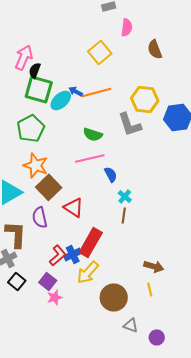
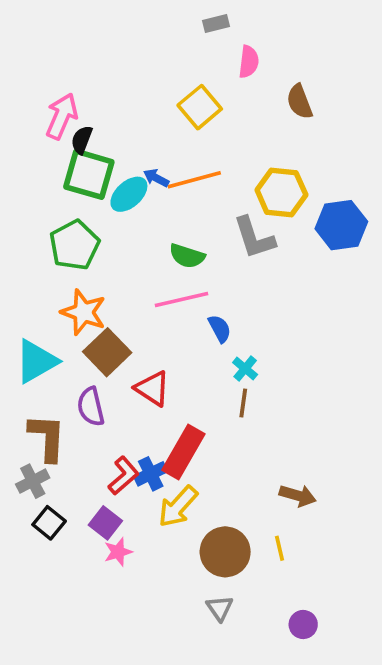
yellow line: (150, 289) -> (280, 548), moved
gray triangle: (131, 325) -> (220, 608), moved, turned 35

